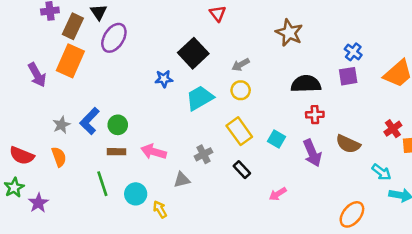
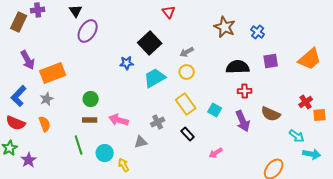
brown rectangle: (73, 26) -> (19, 22), moved
blue cross: (353, 52) -> (258, 32), moved
orange rectangle: (70, 61) -> (53, 73), moved, turned 45
blue L-shape: (90, 121) -> (19, 96), moved

